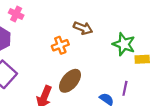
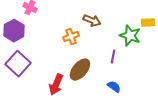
yellow rectangle: (142, 59) -> (148, 23), moved
purple line: (125, 88) -> (113, 57), moved

